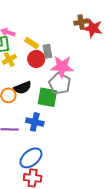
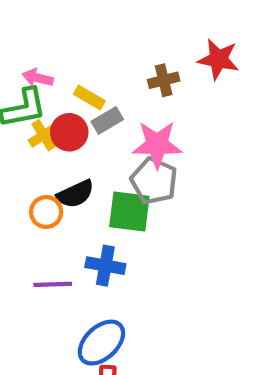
brown cross: (81, 22) -> (164, 80), moved
gray rectangle: (47, 51) -> (107, 120), moved, turned 72
red circle: (36, 59) -> (69, 132), moved

